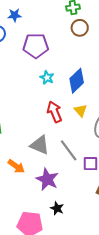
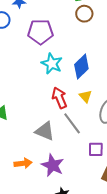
cyan star: (47, 78) -> (52, 64), size x1.5
gray line: (69, 150) -> (72, 123), moved
orange arrow: (16, 166) -> (23, 163), moved, turned -42

